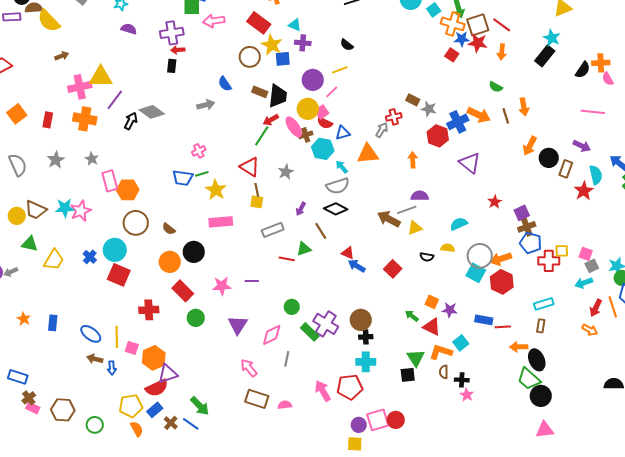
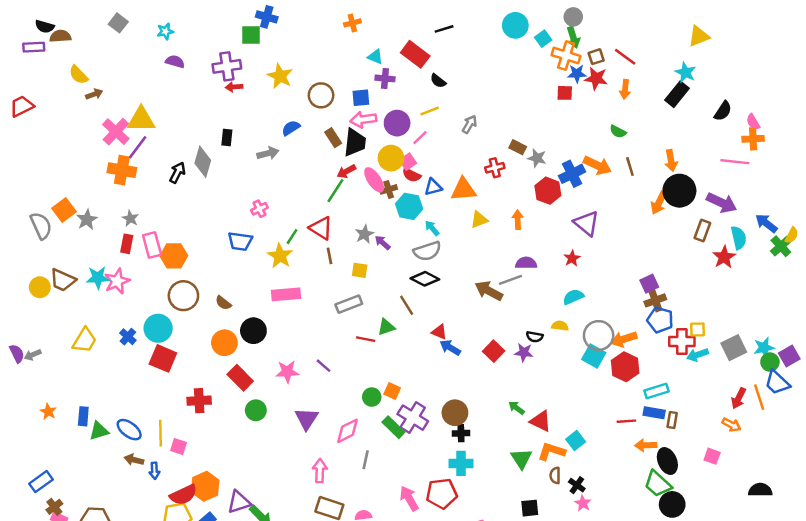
yellow semicircle: (49, 21) -> (78, 75), moved, size x0.7
pink arrow: (214, 21) -> (363, 119), moved
red rectangle: (259, 23) -> (415, 54), moved
brown square: (478, 25) -> (596, 57), size x0.6
yellow star: (272, 45) -> (280, 76), moved
red square: (452, 55) -> (565, 93), turned -32
orange cross: (601, 63) -> (753, 139), moved
black rectangle: (172, 66) -> (227, 138), moved
blue semicircle: (225, 84) -> (291, 128), turned 91
pink cross: (80, 87) -> (116, 132), turned -35
brown rectangle: (260, 92) -> (333, 138), turned 35
purple line: (115, 100) -> (138, 147), moved
orange arrow: (524, 107) -> (671, 161), moved
gray diamond: (152, 112) -> (203, 162), turned 70
orange square: (17, 114) -> (64, 210), moved
red rectangle: (48, 120) -> (127, 244), moved
gray arrow: (382, 130) -> (469, 124), moved
purple arrow: (582, 146) -> (722, 203), size x1.4
orange triangle: (368, 154) -> (463, 189), moved
black circle: (549, 158) -> (679, 191), moved, size x1.4
green line: (202, 174) -> (292, 237), moved, turned -40
yellow square: (257, 202) -> (360, 270), moved
red star: (495, 202) -> (572, 258), moved
purple arrow: (301, 209) -> (383, 243), moved, turned 104
yellow triangle: (415, 228) -> (479, 220), moved
green triangle: (30, 244) -> (99, 431), moved, turned -30
pink square: (586, 254) -> (712, 456), moved
gray square: (592, 266) -> (734, 348), size x1.5
purple line: (252, 281) -> (323, 366), turned 40
cyan arrow: (584, 283) -> (698, 355), moved
orange square: (432, 302) -> (392, 391), moved
cyan rectangle: (544, 304) -> (657, 391), moved
purple star: (450, 310) -> (524, 352), moved
blue rectangle: (484, 320) -> (654, 413), moved
orange hexagon: (154, 358) -> (205, 486), moved
pink arrow: (249, 368) -> (320, 471), turned 42
purple triangle: (168, 374) -> (239, 502), moved
black square: (408, 375) -> (530, 508), moved
blue rectangle: (18, 377) -> (41, 482), turned -54
black cross: (462, 380) -> (577, 485), turned 32
red semicircle: (157, 388) -> (183, 495), moved

